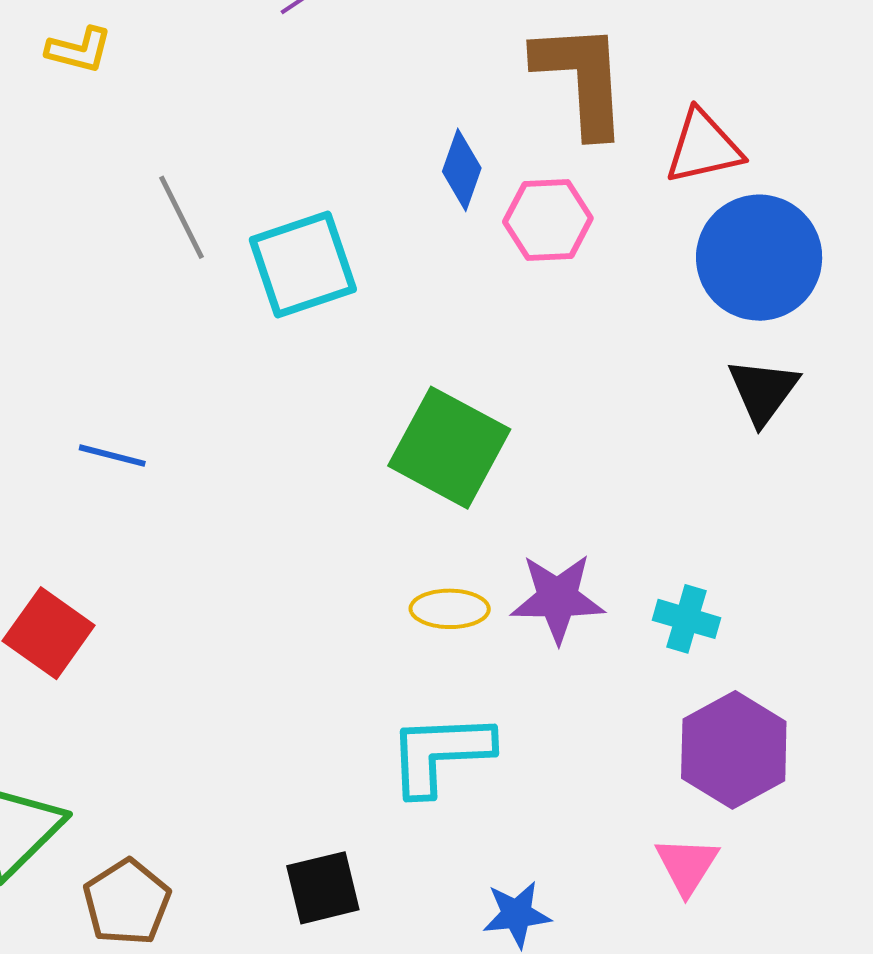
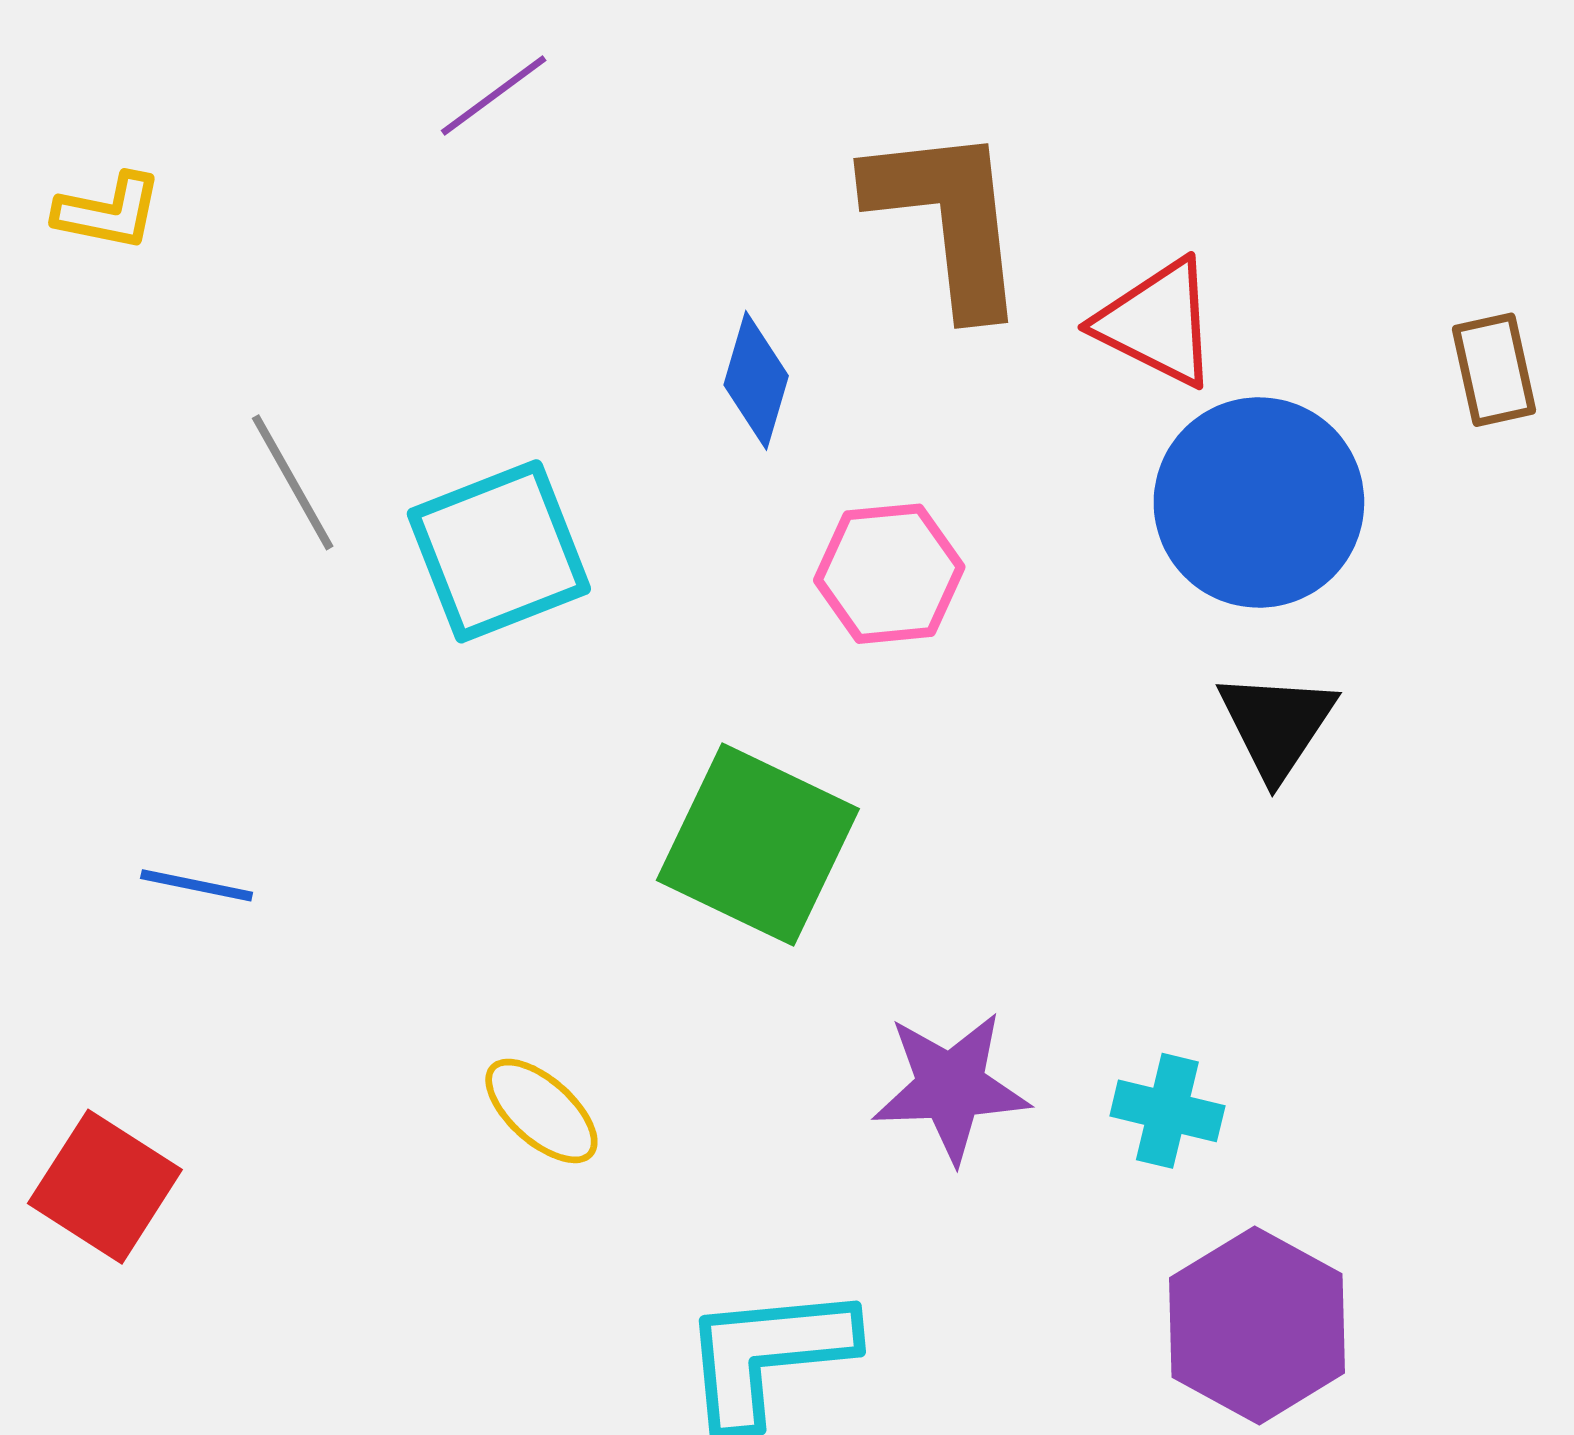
red triangle: (704, 147) -> (1157, 323), turned 42
pink hexagon: (548, 220) -> (889, 574), moved
yellow ellipse: (450, 609) -> (541, 1111), moved, turned 44

